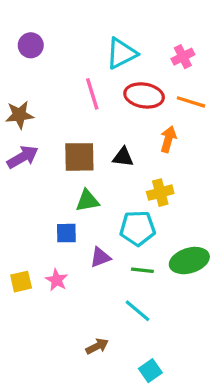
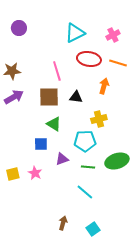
pink line: (92, 94) -> (57, 71), moved
green triangle: (87, 201) -> (54, 124), turned 42
brown arrow: (97, 346) -> (63, 223), moved, turned -48

